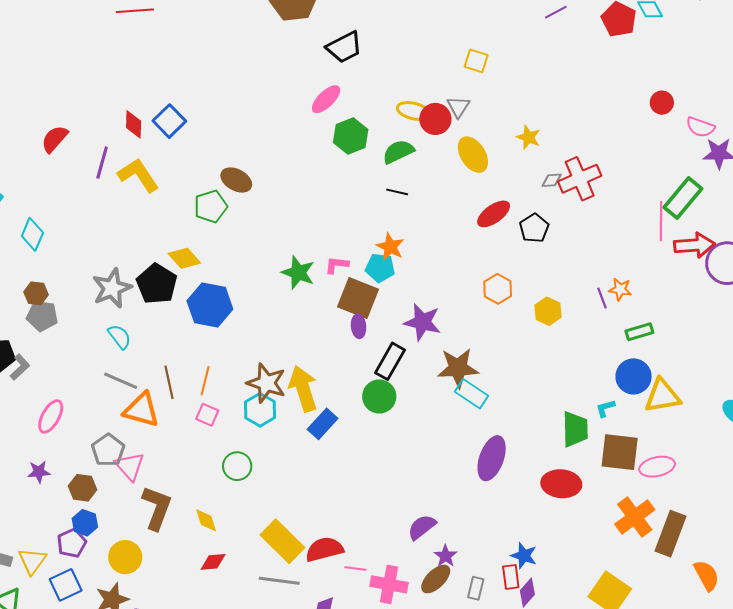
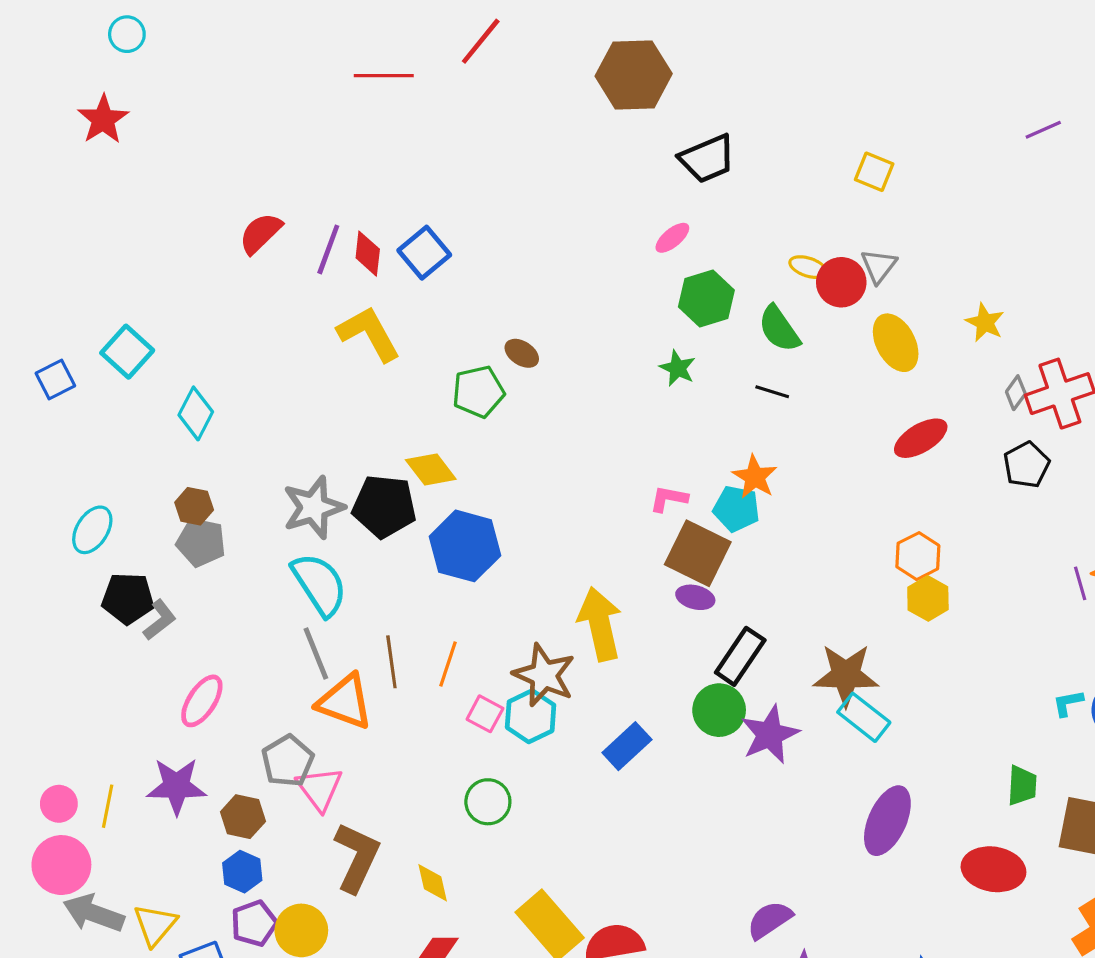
yellow square: (476, 61) -> (874, 172), moved
pink ellipse: (326, 99) -> (672, 238), size x0.7
yellow ellipse: (414, 111) -> (808, 267), size x0.7
red semicircle: (55, 139) -> (261, 233), moved
green semicircle: (398, 152) -> (779, 329), turned -104
purple line: (102, 163) -> (328, 249), moved
brown ellipse: (236, 180) -> (522, 353), size x0.7
gray diamond: (552, 180) -> (1016, 393), turned -55
black pentagon: (534, 228) -> (1026, 465), moved
green star: (298, 273) -> (678, 368), moved, size x0.7
black pentagon: (157, 284) -> (384, 506), turned -30
yellow hexagon: (548, 311) -> (928, 598), moved
purple star: (422, 322) -> (770, 734), moved, turned 30
purple ellipse: (359, 326) -> (695, 597), turned -75
cyan semicircle: (119, 337) -> (319, 584), size x1.6
gray line: (121, 381) -> (316, 654), turned 40
yellow arrow: (303, 389) -> (600, 624), moved
cyan L-shape: (605, 408) -> (1068, 703), moved
pink square: (207, 415) -> (485, 714), moved
green trapezoid: (575, 429) -> (1022, 786), size x0.7
purple star: (39, 472) -> (176, 786), size x1.6
purple pentagon: (72, 543) -> (254, 923), moved

